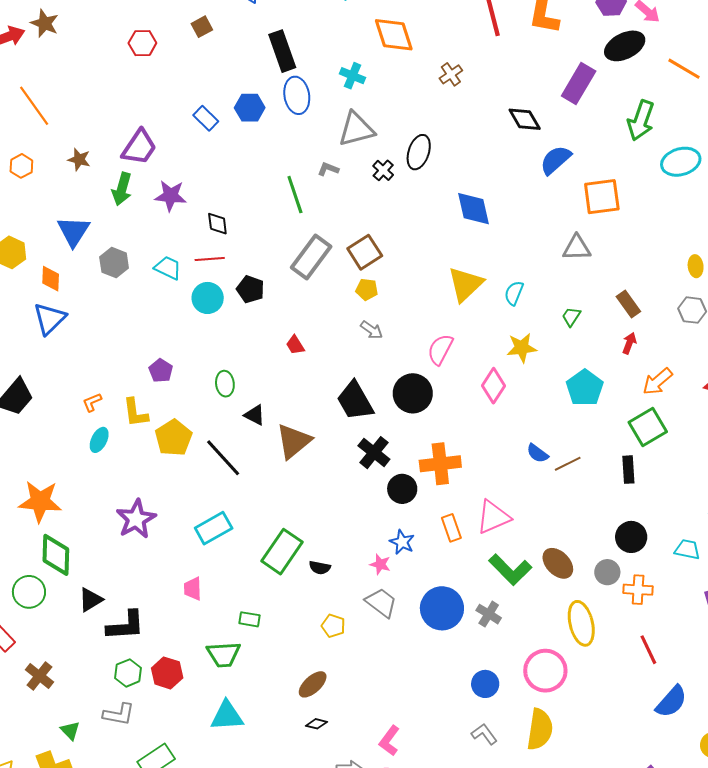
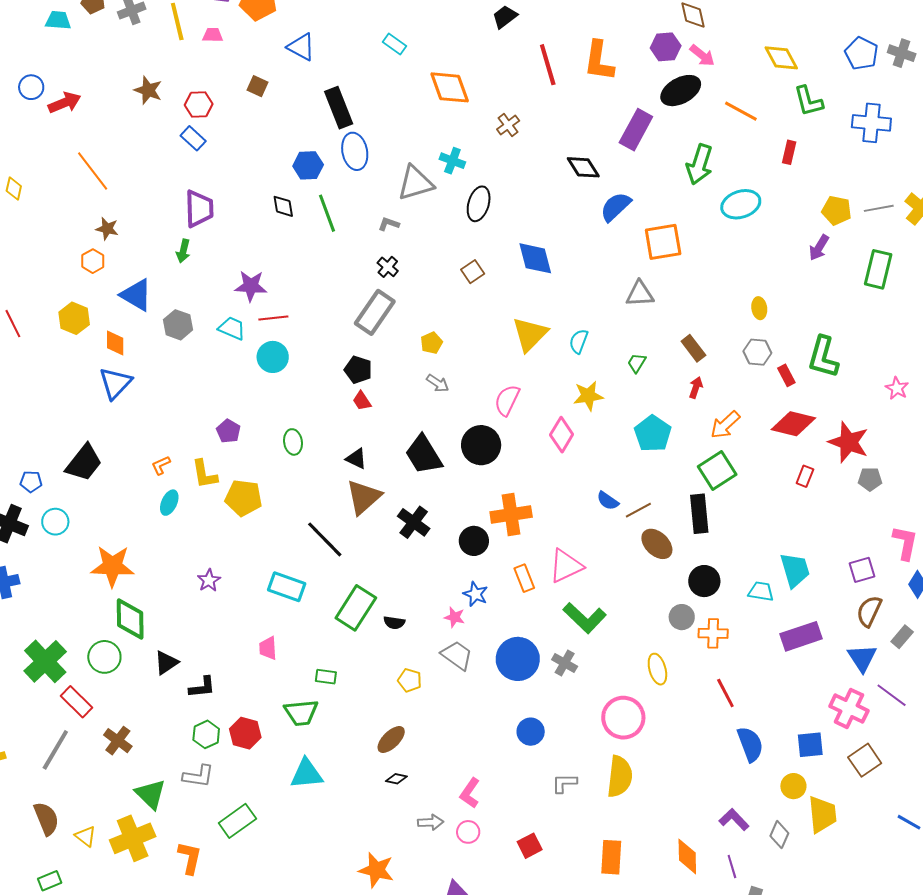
brown star: (45, 23) -> (148, 90), moved
brown square: (202, 27) -> (257, 86), turned -35
cyan cross: (352, 76) -> (452, 161), moved
blue rectangle: (206, 118) -> (193, 138), moved
purple trapezoid: (139, 147) -> (199, 209), turned -33
brown star: (79, 159) -> (107, 229), moved
orange hexagon: (21, 166) -> (93, 261), moved
black cross: (383, 170) -> (388, 267), moved
green arrow: (122, 189) -> (183, 251), size x0.7
green line: (295, 195) -> (327, 213), moved
purple star: (171, 196) -> (251, 286), moved
black diamond: (217, 224) -> (283, 206), moved
blue triangle: (73, 231) -> (136, 295), turned -30
brown square: (365, 252) -> (473, 272), moved, size x0.7
black pentagon: (250, 289) -> (358, 370), moved
yellow pentagon: (367, 289) -> (431, 343), turned -30
black triangle: (255, 415) -> (356, 459), moved
yellow pentagon: (174, 438) -> (244, 498), turned -30
black cross: (374, 453) -> (414, 522), moved
black line: (223, 458) -> (325, 539), moved
black rectangle: (628, 470) -> (699, 514), size x1.4
purple star: (136, 519) -> (209, 580), size x0.6
cyan rectangle: (214, 528) -> (287, 587), turned 51
brown ellipse: (558, 563) -> (657, 544), moved
yellow ellipse: (581, 623) -> (657, 669), size x0.7
black L-shape: (126, 626) -> (202, 687), size x0.7
blue circle: (485, 684) -> (531, 732), moved
blue semicircle: (671, 702) -> (750, 744), turned -60
green triangle: (70, 731) -> (151, 794), size x1.6
gray L-shape: (484, 734) -> (564, 783), turned -52

